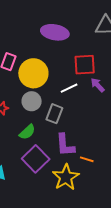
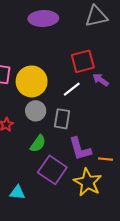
purple ellipse: (55, 32) -> (43, 19), moved

